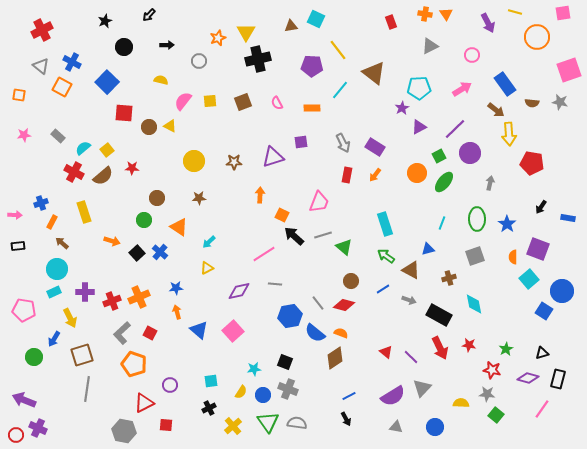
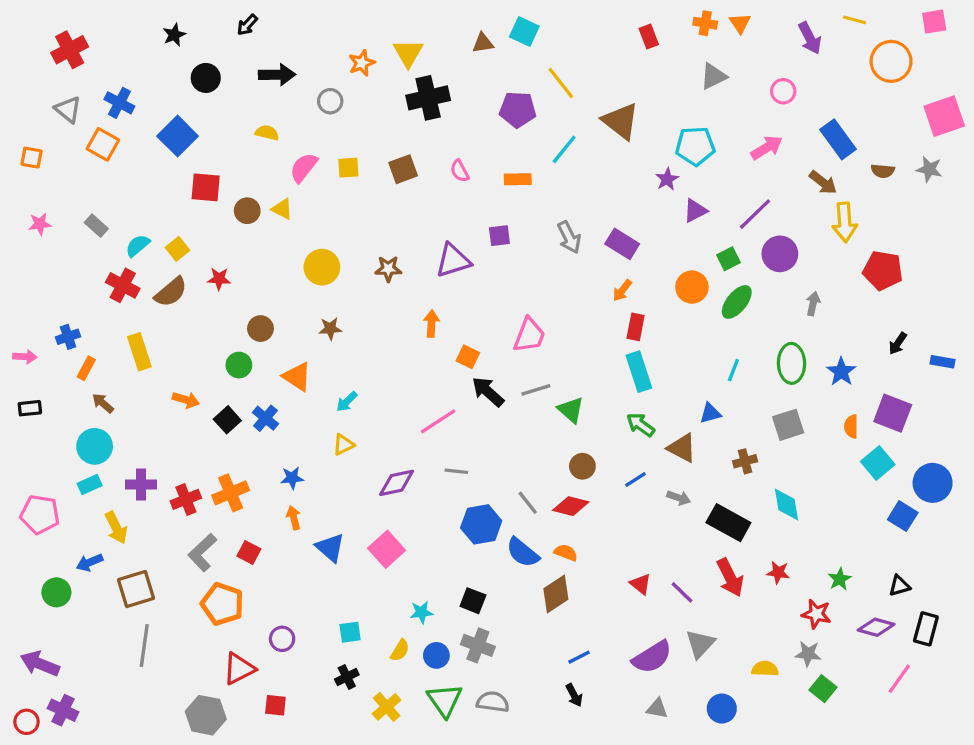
black arrow: (167, 45) -> (277, 75), size x1.5
red rectangle: (347, 175) -> (636, 327), moved
blue arrow: (54, 339) -> (90, 563), turned 35

